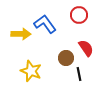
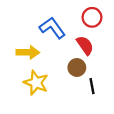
yellow arrow: (21, 34) -> (28, 52), moved
red semicircle: (86, 48) -> (85, 45), moved

